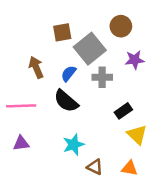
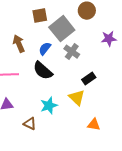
purple star: (135, 60) -> (109, 39), moved
gray cross: (102, 77) -> (72, 52), turned 35
yellow triangle: (137, 135) -> (77, 98), moved
brown triangle: (95, 167) -> (30, 124), moved

